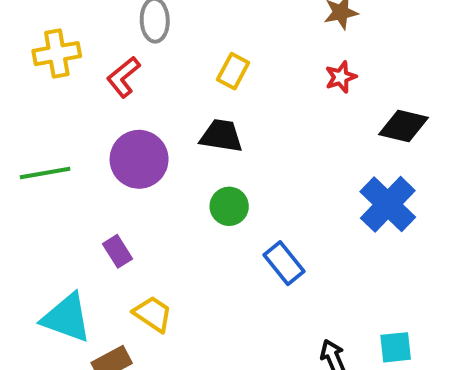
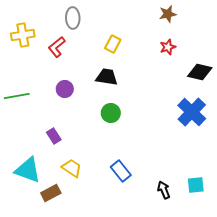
purple circle: (139, 159) -> (65, 89), size x0.6
blue rectangle: (284, 263) -> (121, 171), moved

